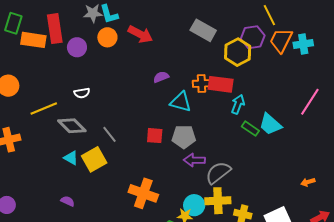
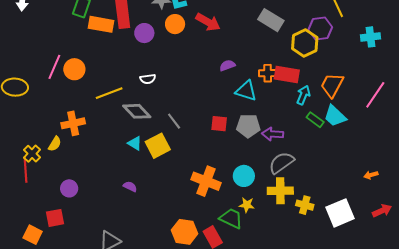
orange trapezoid: (281, 40) -> (332, 85), moved
purple arrow: (194, 160) -> (273, 134), moved
cyan circle: (194, 205) -> (244, 176), moved

